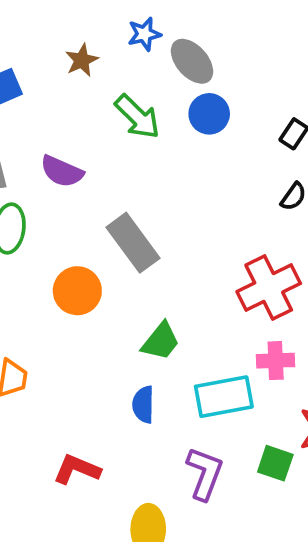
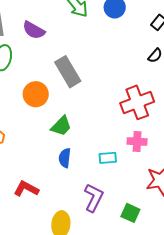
green trapezoid: (161, 341) -> (61, 126), moved
cyan rectangle: (224, 397) -> (108, 158), size x0.6
green square: (275, 463) -> (130, 213), moved

